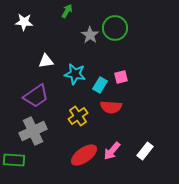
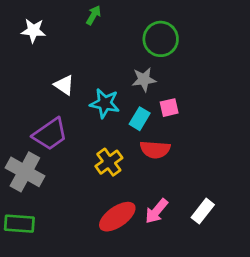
gray star: (90, 35) -> (144, 80), moved, turned 30
white triangle: (46, 61) -> (64, 85), turned 42
gray cross: (33, 131) -> (25, 172), moved, turned -36

